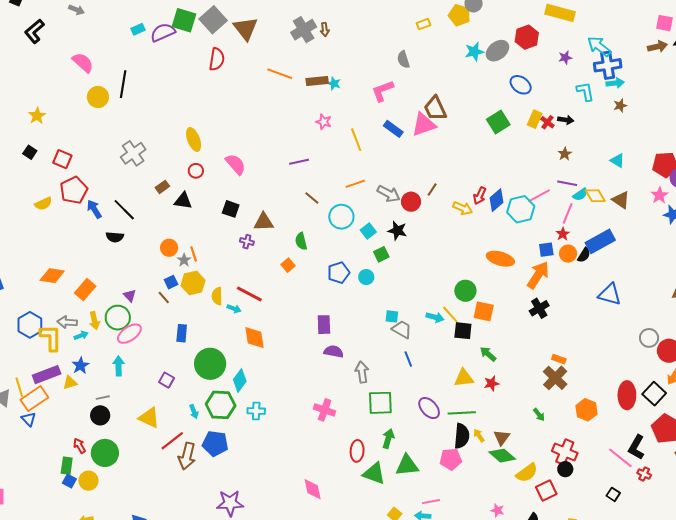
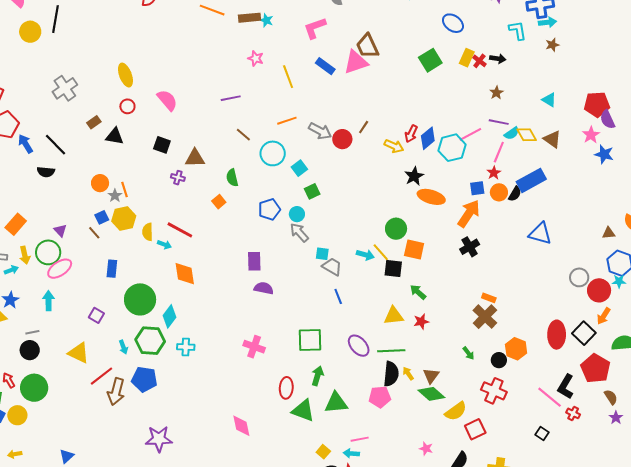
black star: (397, 231) -> (414, 176), moved, turned 30
gray arrow: (362, 372) -> (299, 232), moved, turned -35
black circle: (565, 469) -> (499, 360), moved

